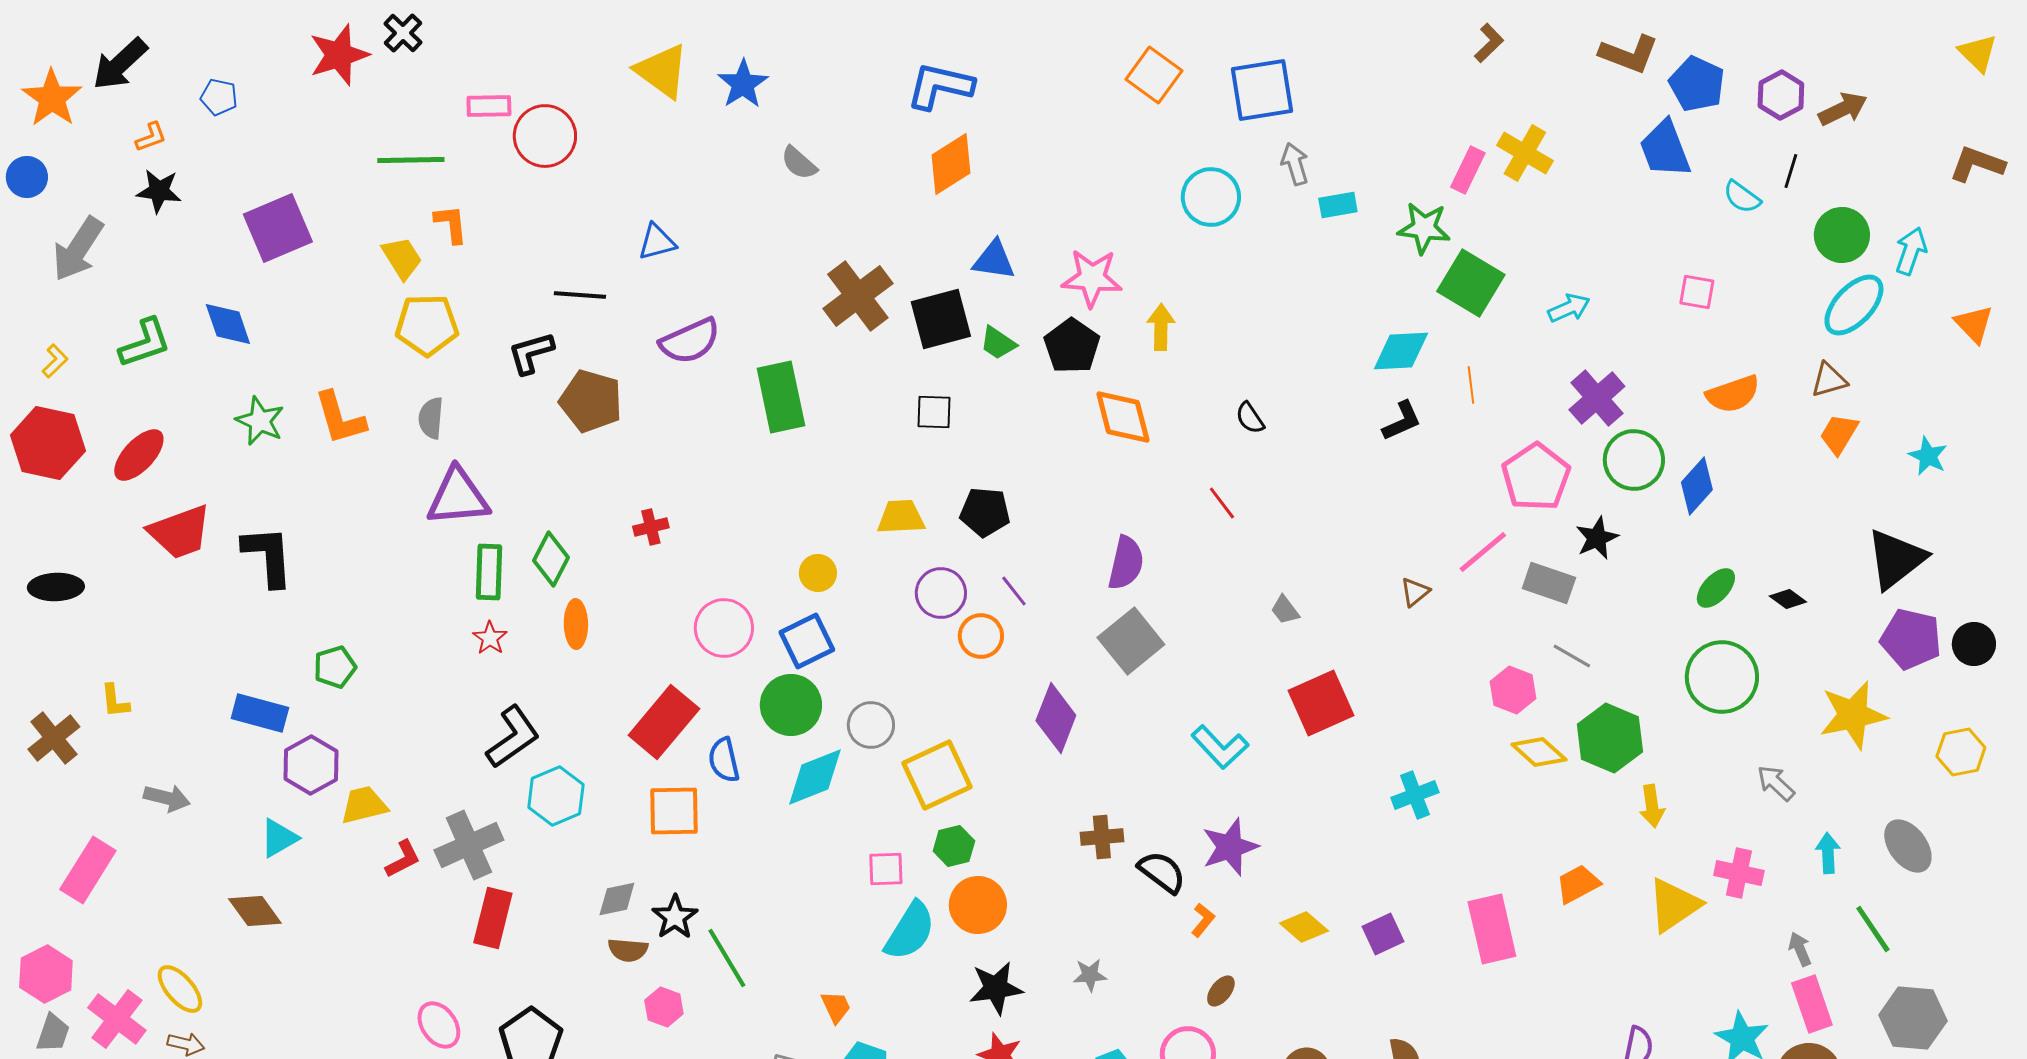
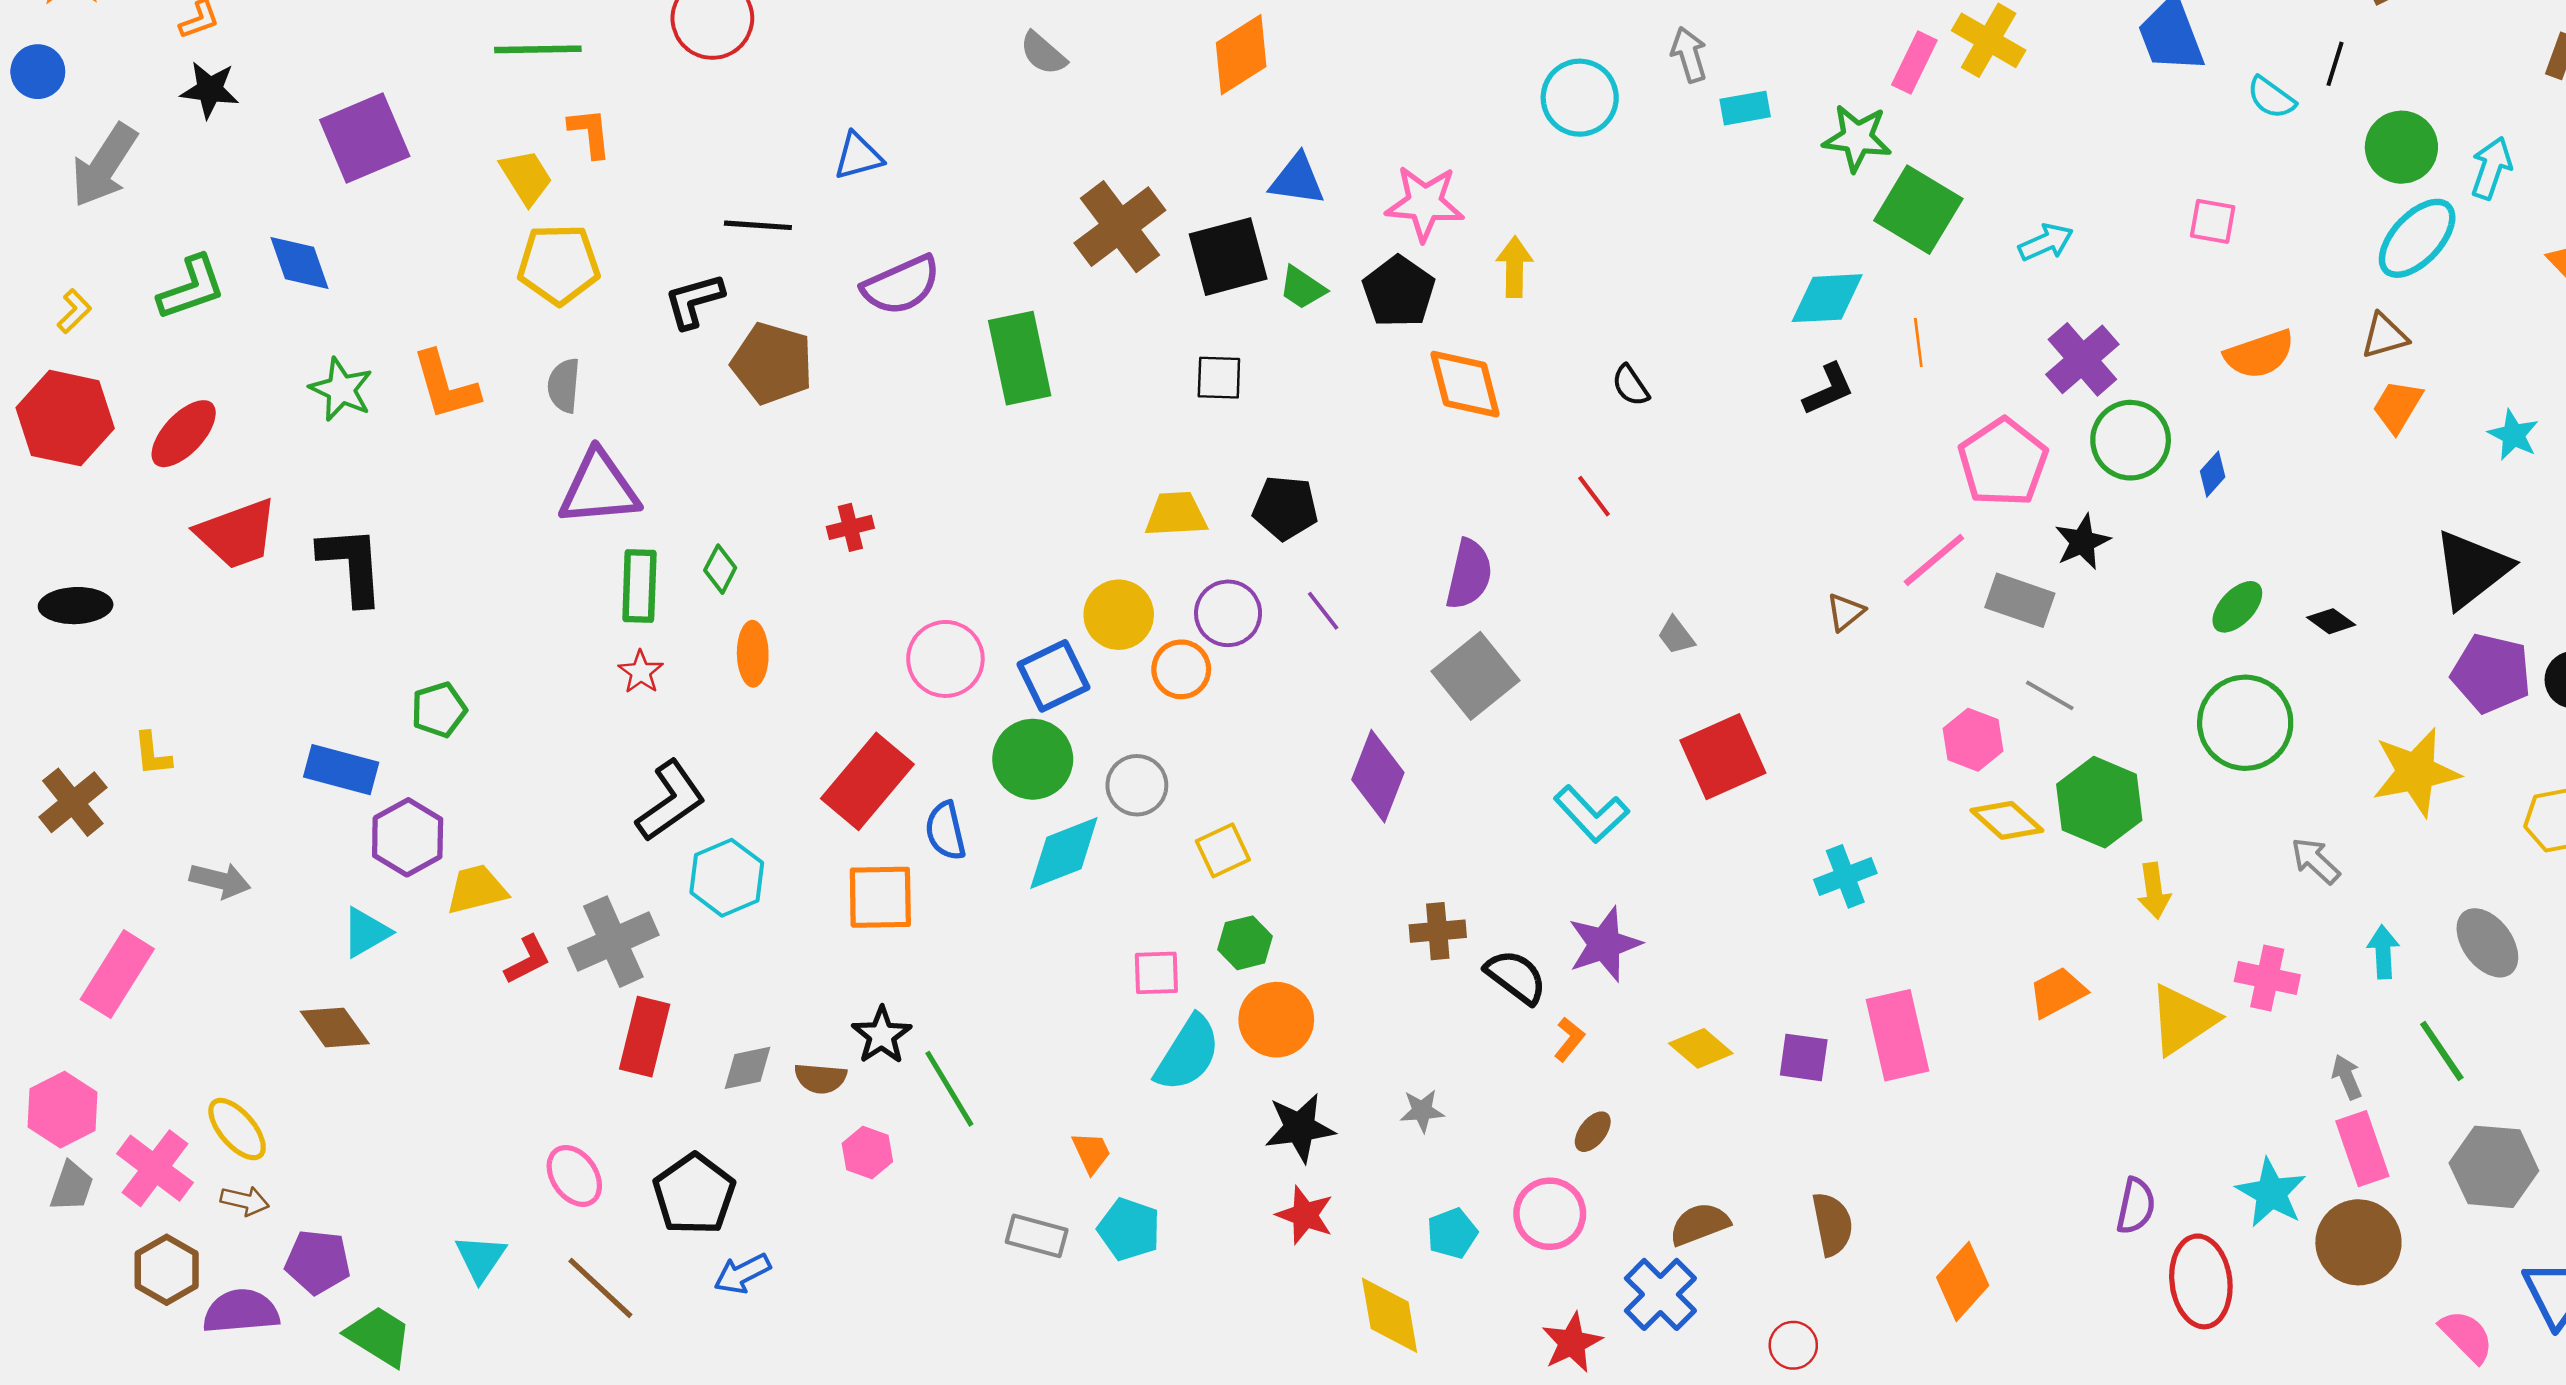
blue diamond: (1697, 486) -> (2213, 474), size x0.6
green diamond: (551, 559) -> (720, 569), size x0.7
yellow circle: (818, 573) -> (1119, 615), moved, size x1.4
orange circle: (981, 636) -> (1181, 669), moved
yellow square: (937, 775) -> (1223, 850), size x0.6
gray diamond: (617, 899) -> (748, 1068), moved
pink rectangle: (1492, 929) -> (1897, 1035), moved
purple square: (1383, 934) -> (1804, 1057), turned 33

